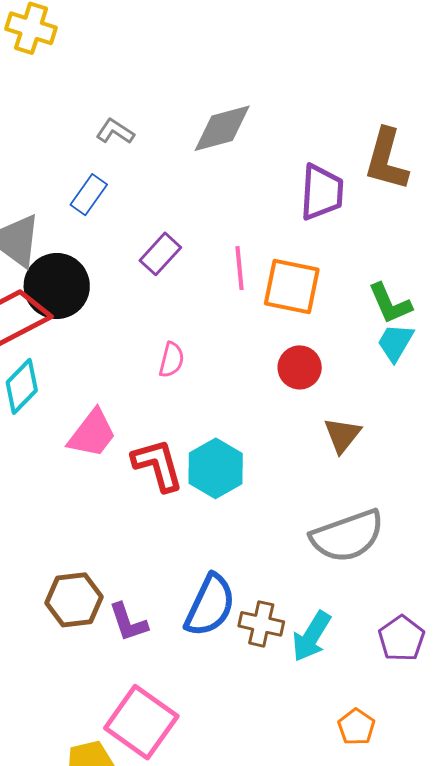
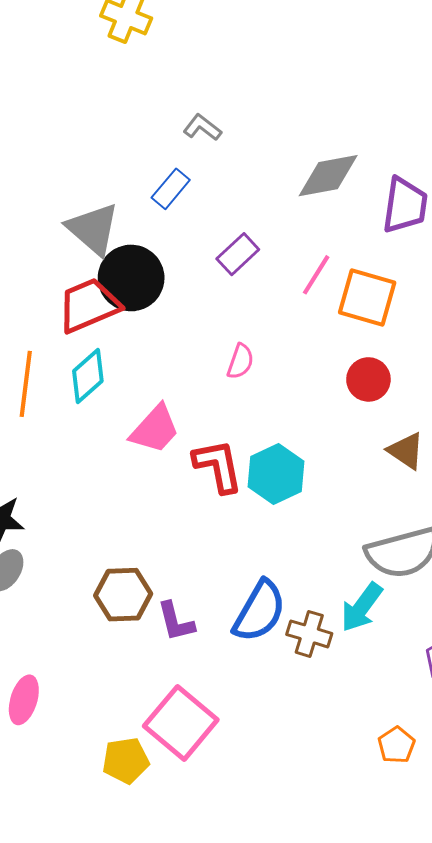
gray diamond: (222, 128) -> (328, 176), moved
pink line: (240, 268) -> (316, 275), turned 33
brown triangle: (342, 435) -> (406, 451), turned -39
cyan arrow: (311, 636) -> (362, 607), moved

